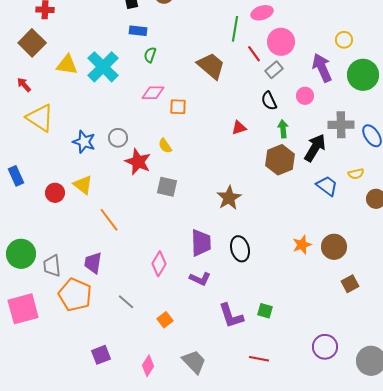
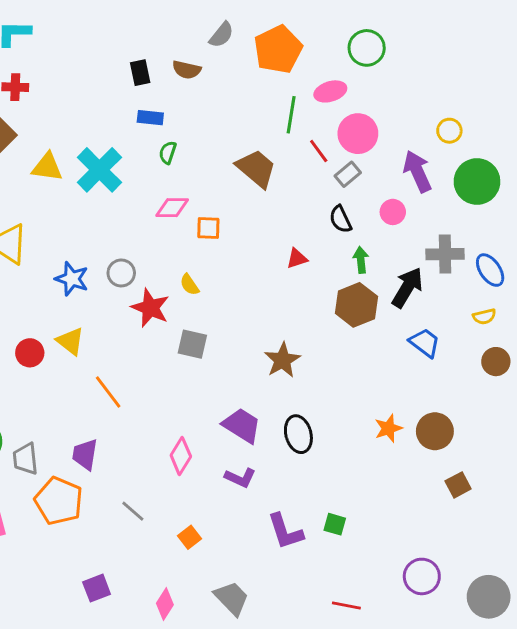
yellow semicircle: (356, 174) -> (484, 317), moved
purple trapezoid: (201, 243) -> (242, 425), turned -56
red line: (259, 359) -> (346, 605), moved

